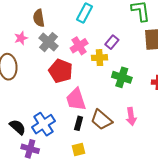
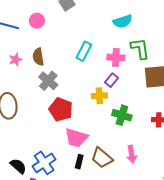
pink star: (21, 38) -> (15, 60), moved
pink cross: (79, 46) -> (116, 57), moved, turned 36
pink trapezoid: (76, 99) -> (76, 138), turned -55

